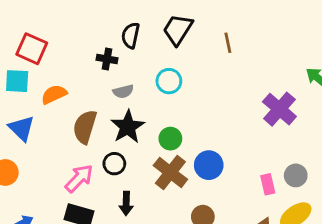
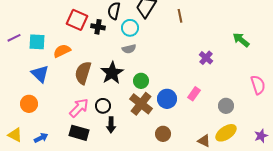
red square: (32, 49) -> (77, 20), moved
cyan circle: (169, 81) -> (130, 28), moved
gray semicircle: (123, 91) -> (129, 49), moved
purple cross: (279, 109) -> (206, 58), moved, size x0.6
black circle: (114, 164) -> (103, 106), moved
pink rectangle: (268, 184) -> (194, 94), moved, turned 48

